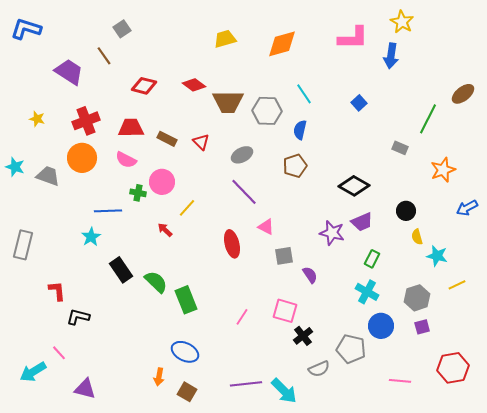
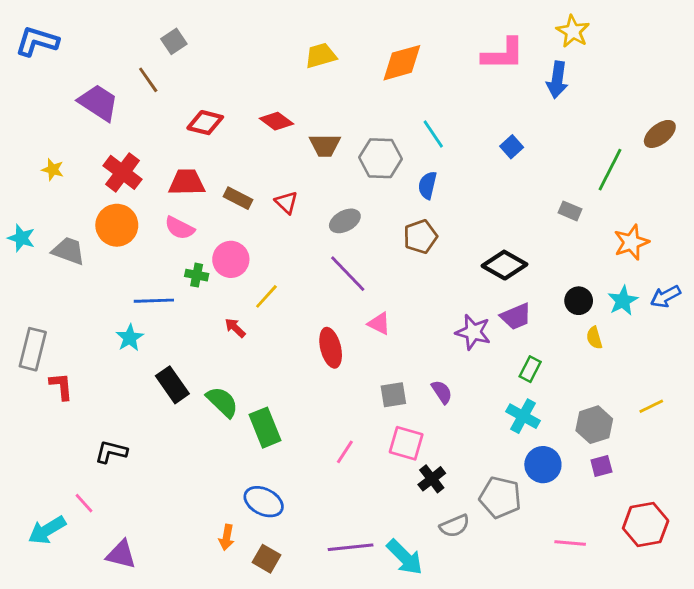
brown trapezoid: (228, 102) -> (325, 145), size x0.7
red cross: (86, 121) -> (123, 172), turned -32
gray square: (284, 256) -> (393, 395), moved
cyan star: (437, 256) -> (623, 301), moved, turned 30
red L-shape: (57, 291) -> (61, 386), moved

